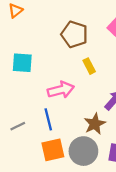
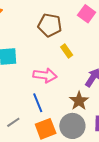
pink arrow: (61, 90) -> (45, 75), turned 30
gray line: (18, 126) -> (13, 122), moved

